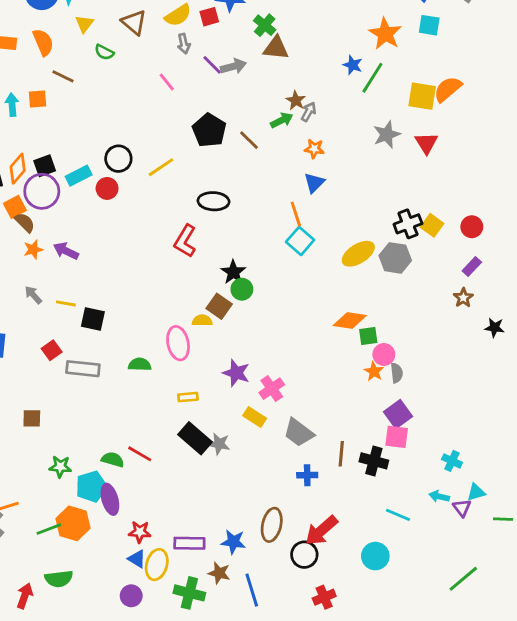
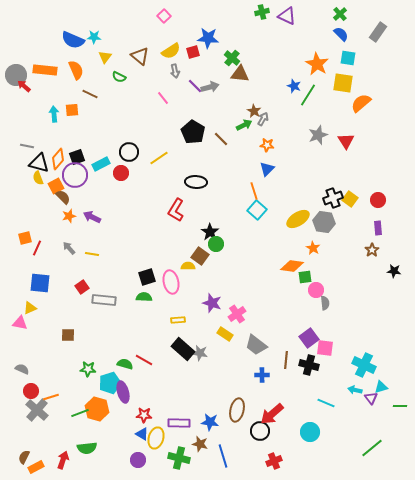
yellow square: (422, 96) -> (343, 83), moved
purple rectangle: (472, 267) -> (378, 228), turned -48
black square: (93, 319) -> (147, 277), moved, turned -30
orange star: (374, 372) -> (313, 248), moved
purple square: (398, 414) -> (309, 338), moved
cyan cross: (452, 461) -> (364, 365), size x1.6

